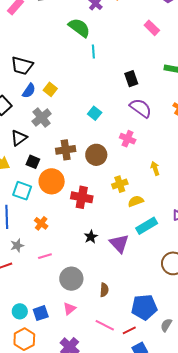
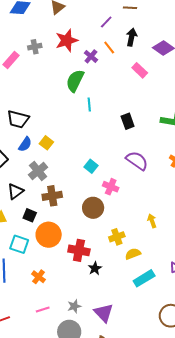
green semicircle: (79, 28) -> (75, 81), turned -100
pink rectangle: (152, 28) -> (140, 70), moved
black rectangle: (131, 79) -> (128, 121), moved
pink cross: (128, 139) -> (111, 187), moved
brown cross: (66, 150) -> (52, 196), moved
black star: (91, 237) -> (95, 268), moved
purple triangle: (119, 243) -> (104, 313), moved
gray star: (17, 245) -> (74, 306), moved

